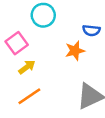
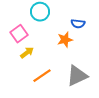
orange line: (29, 96) -> (42, 76), moved

